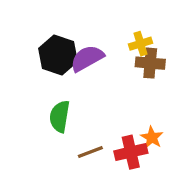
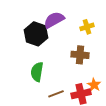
purple semicircle: (87, 58) -> (54, 20), moved
brown cross: (150, 63) -> (80, 55), moved

